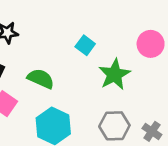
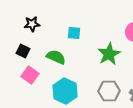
cyan square: (85, 45) -> (74, 33), moved, turned -32

